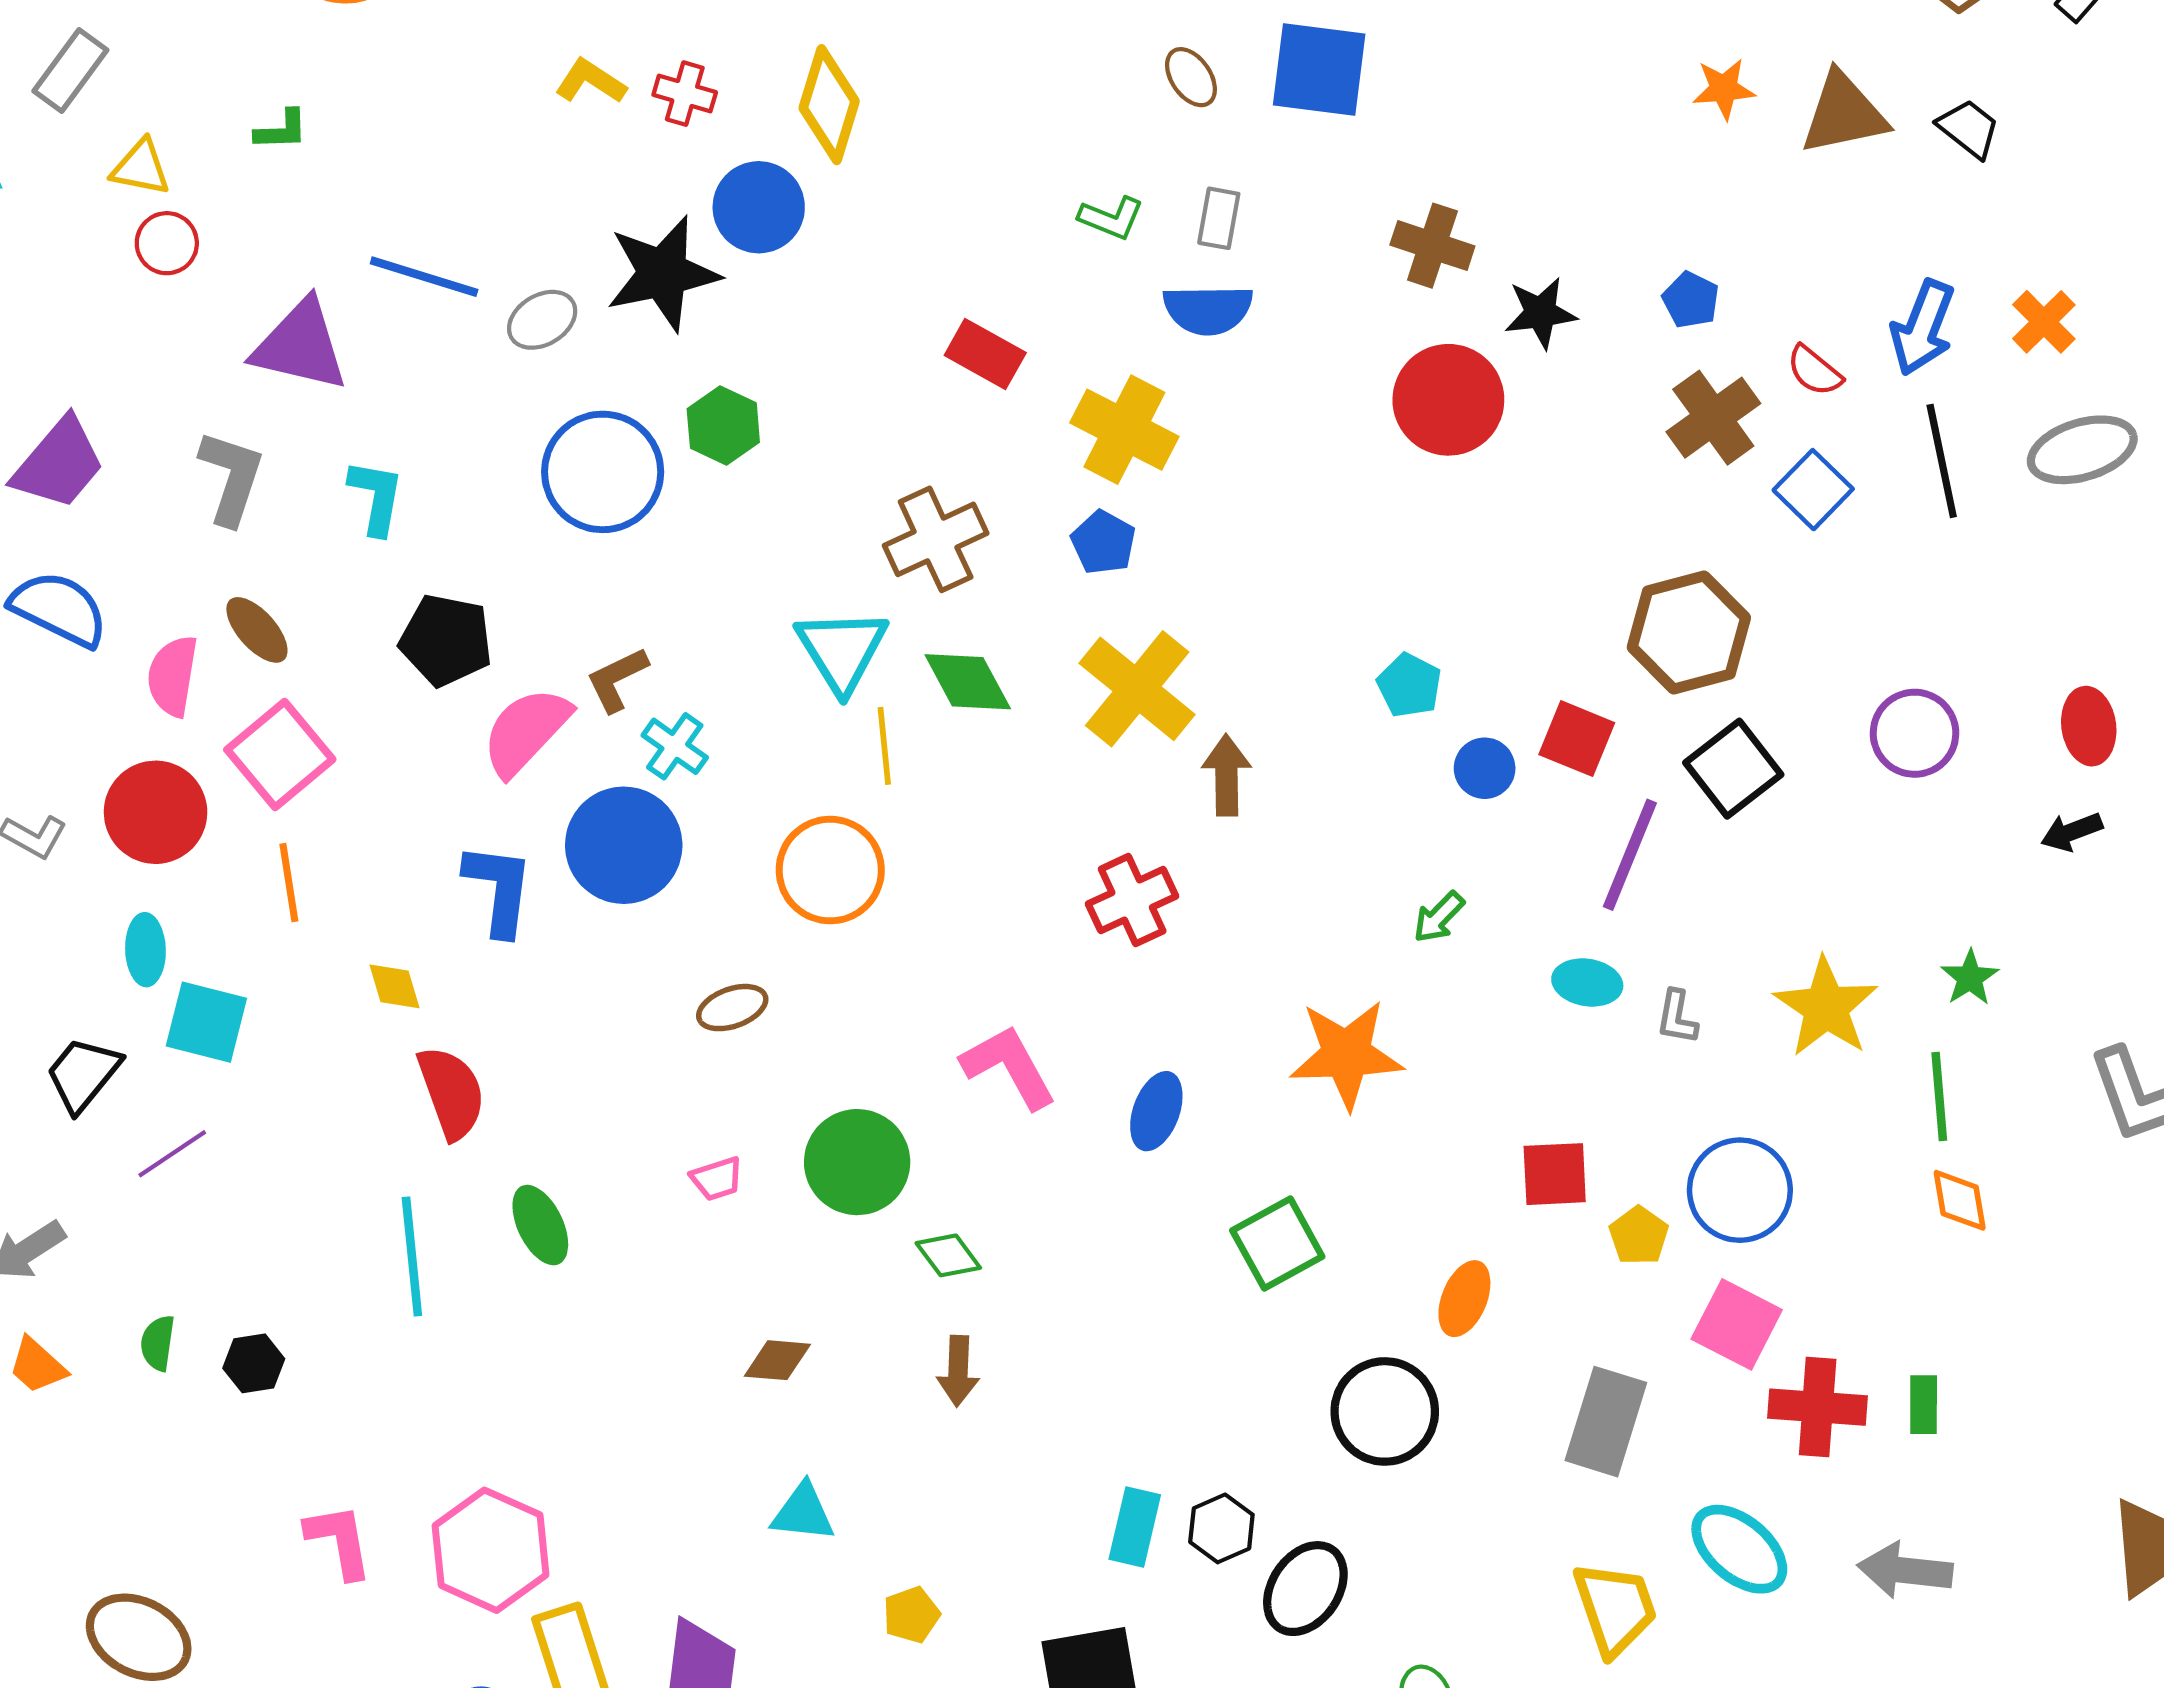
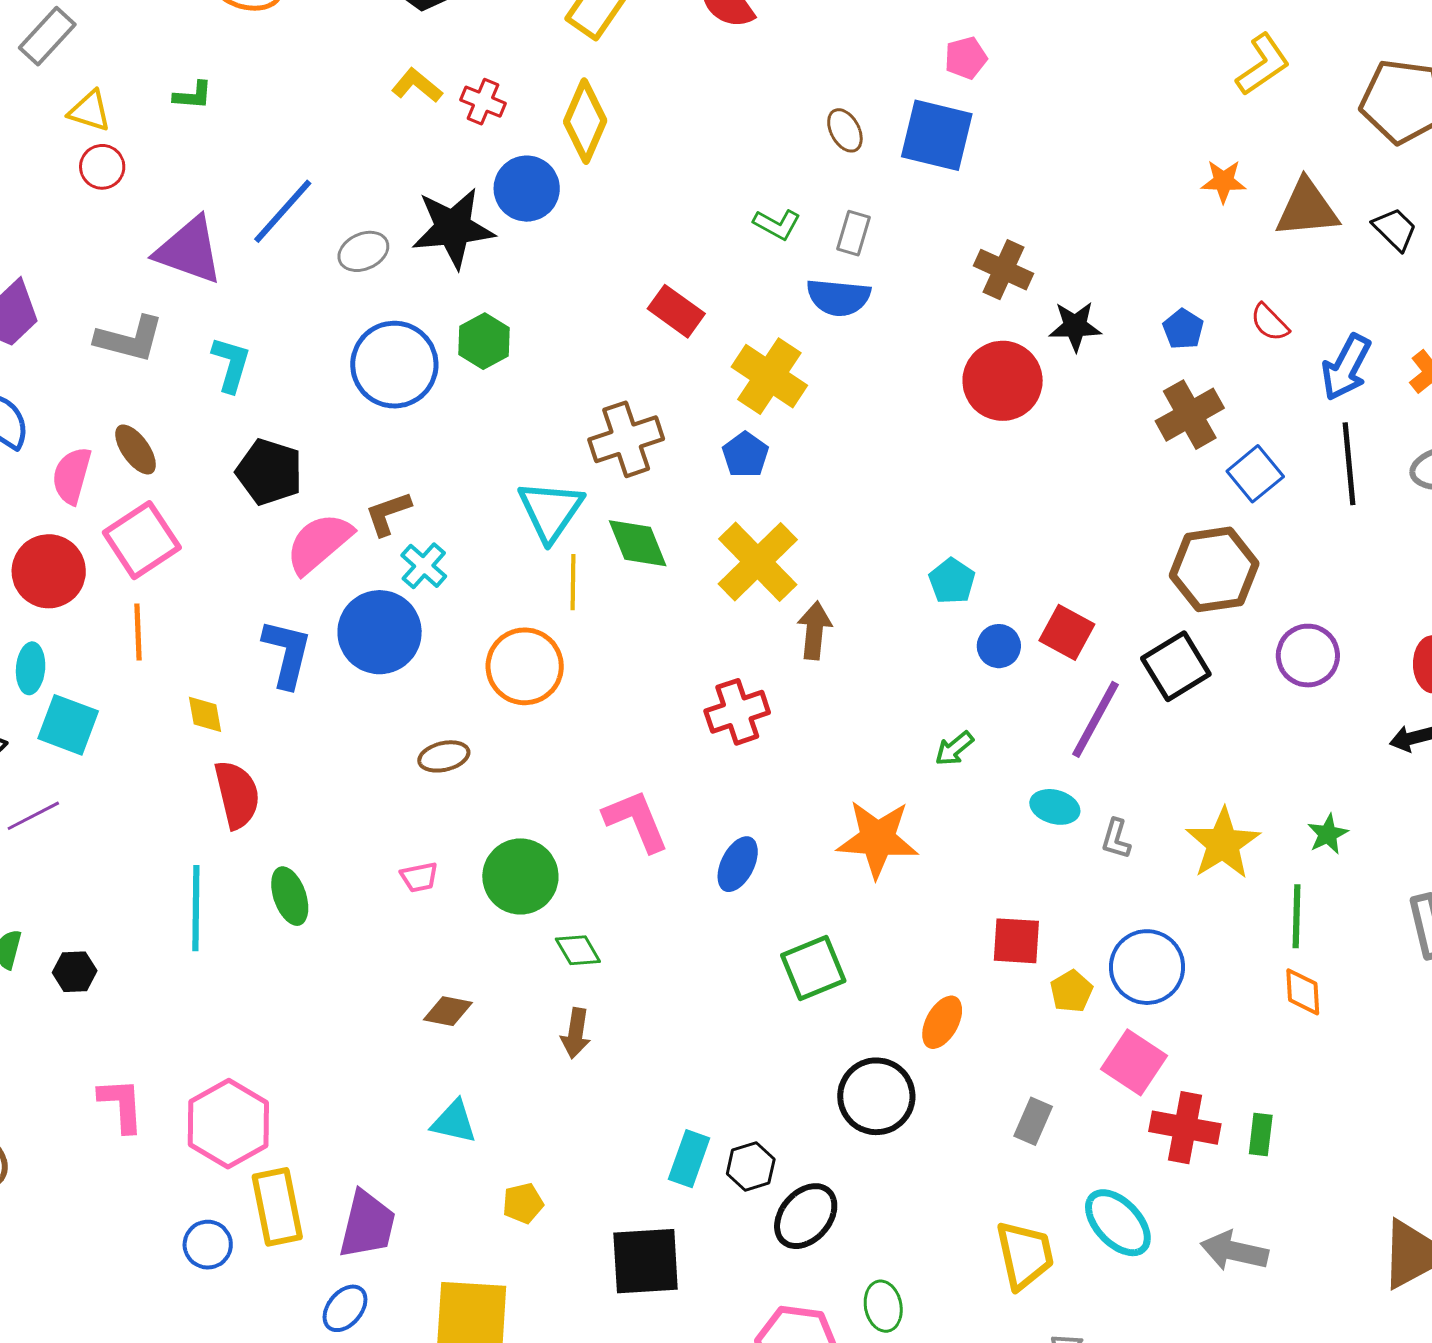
blue line: (424, 277) -> (283, 211), turned -72
red semicircle: (1814, 371) -> (1270, 322), moved
gray L-shape: (231, 477) -> (129, 339), turned 80
brown hexagon: (1689, 633) -> (1214, 569), moved
gray rectangle: (1606, 1422) -> (1033, 1121), size x0.6

